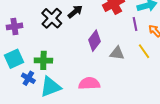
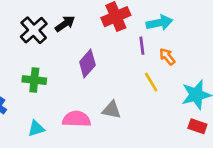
gray triangle: (117, 53) -> (112, 110), moved
green cross: (43, 60) -> (34, 80), moved
cyan triangle: (50, 87) -> (36, 128), moved, size x0.6

